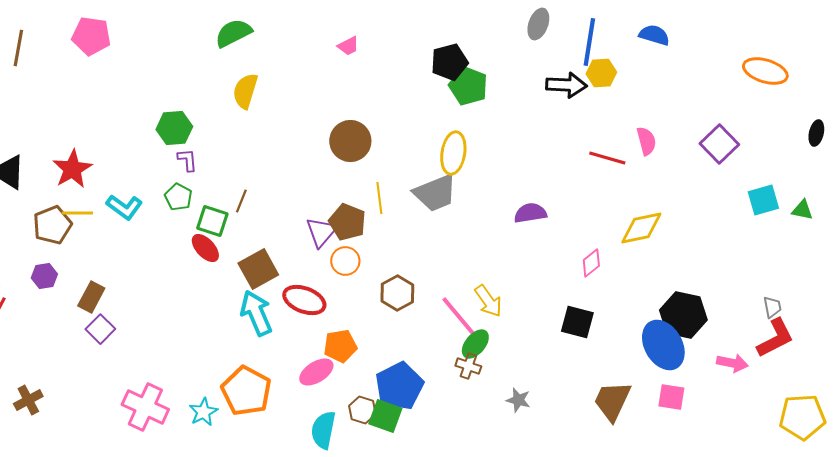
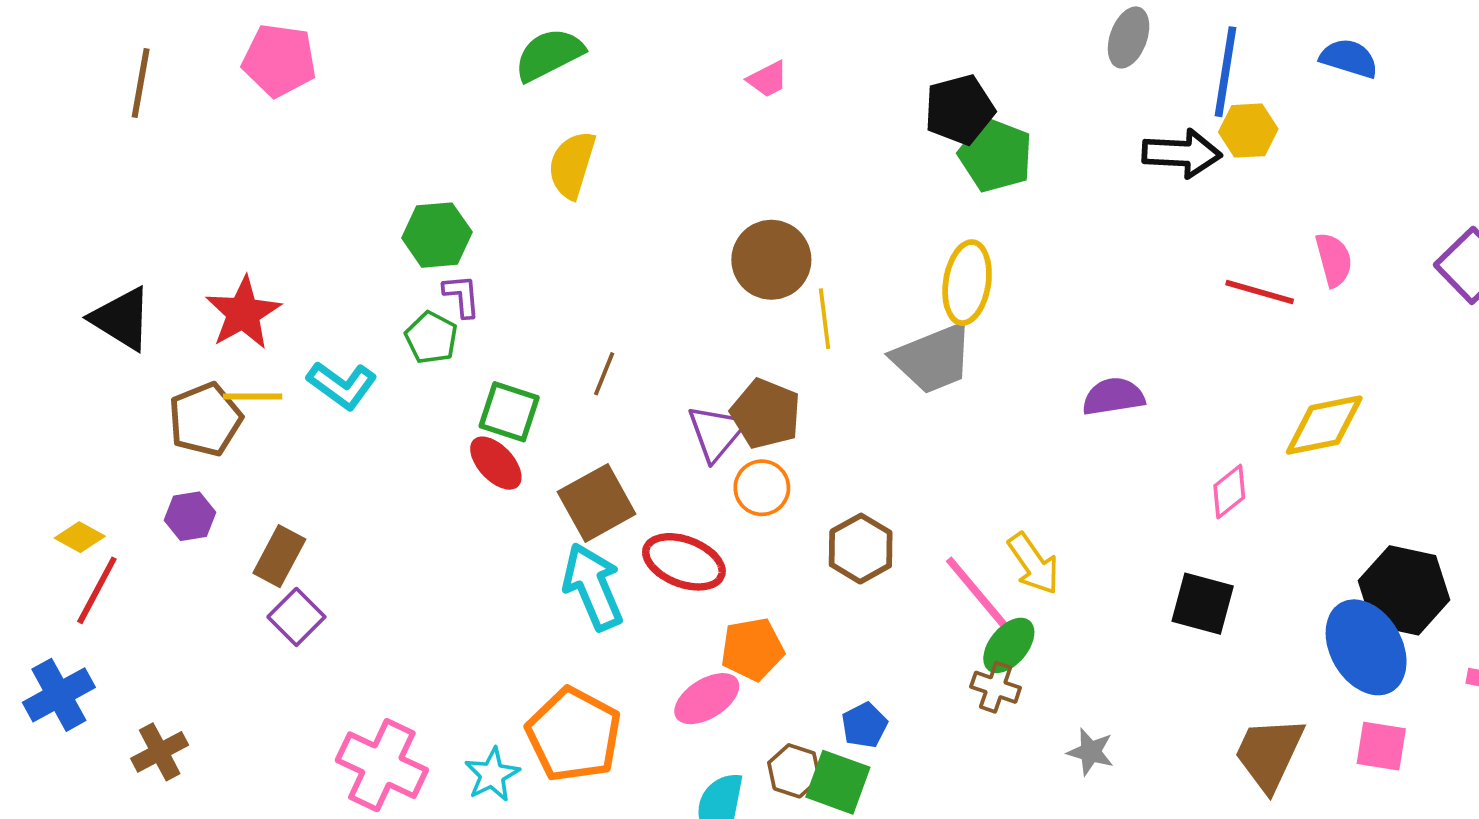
green pentagon: (178, 197) -> (431, 338), moved
yellow line: (379, 198) -> (825, 319), moved
brown line: (241, 201) -> (604, 374), moved
blue pentagon: (399, 386) -> (864, 725), size x0.5

